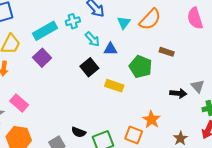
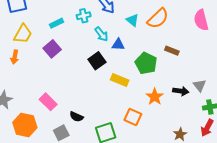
cyan triangle: (124, 23) -> (133, 20), turned -32
cyan rectangle: (45, 31) -> (56, 23), size x0.6
pink rectangle: (19, 103) -> (48, 102), moved
orange star: (151, 120) -> (155, 97), moved
black semicircle: (79, 132) -> (76, 117), moved
orange square: (134, 135) -> (133, 117), moved

